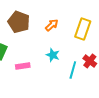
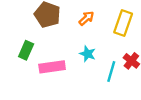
pink rectangle: (23, 66) -> (52, 67), size x1.5

